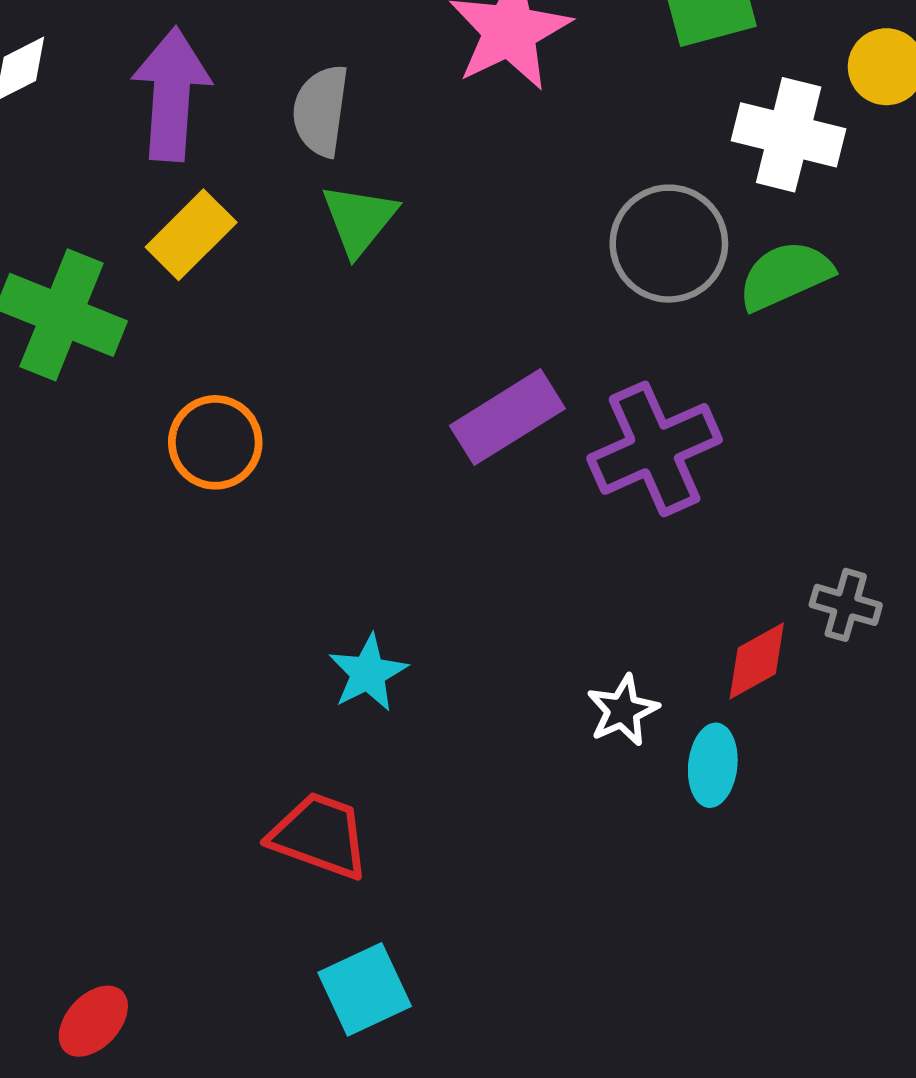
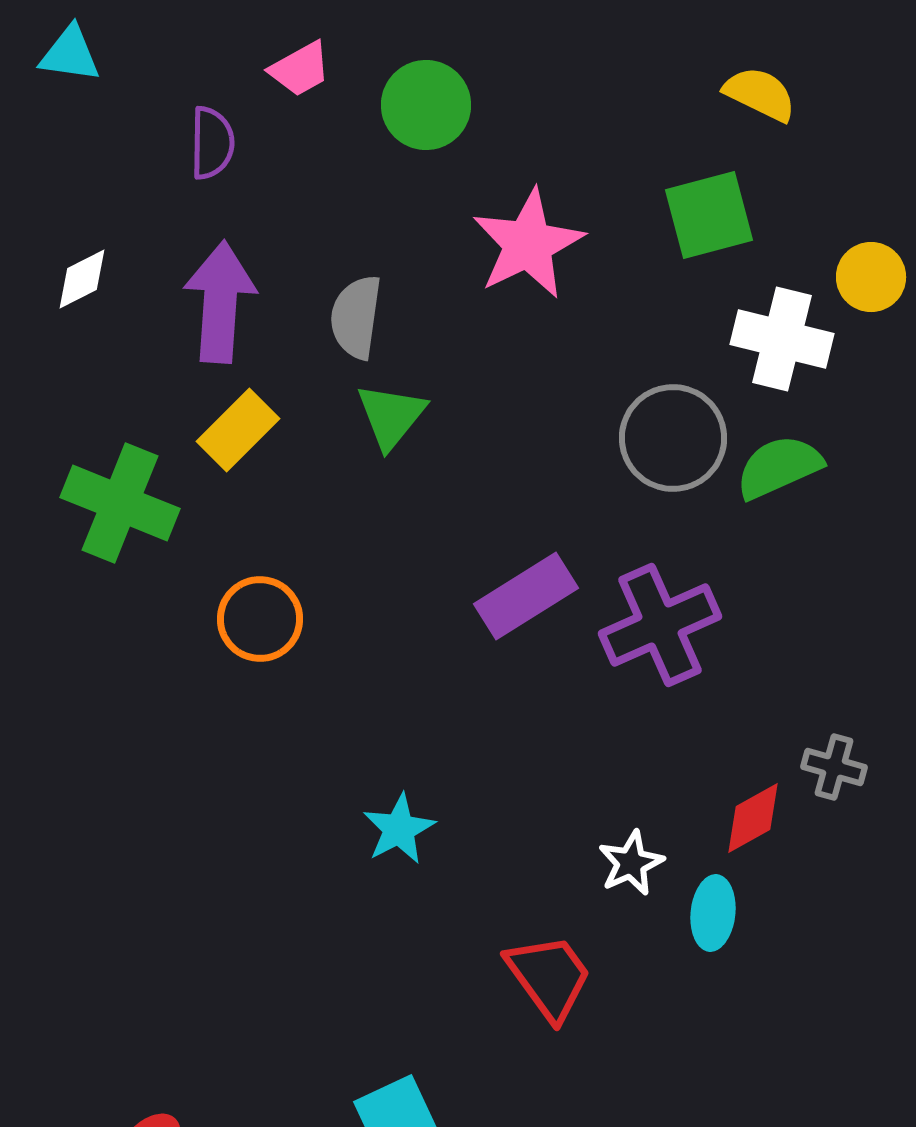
red trapezoid: (320, 836) -> (549, 977), moved, turned 34

